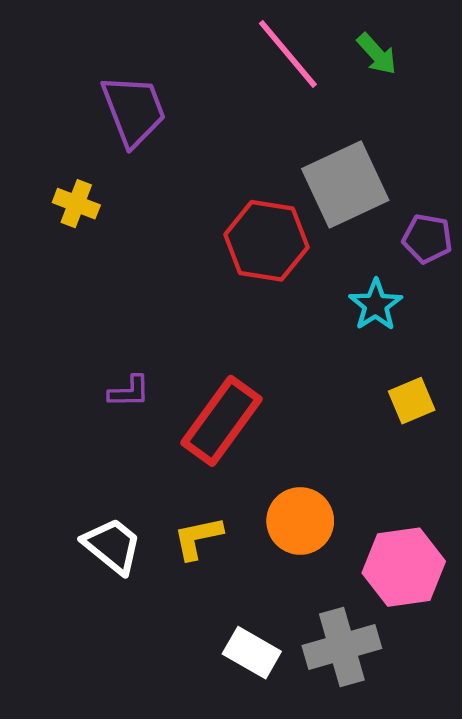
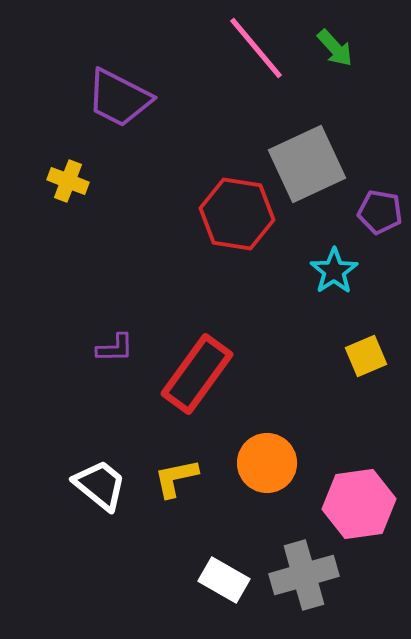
purple trapezoid: (134, 110) -> (119, 98), turned 138

